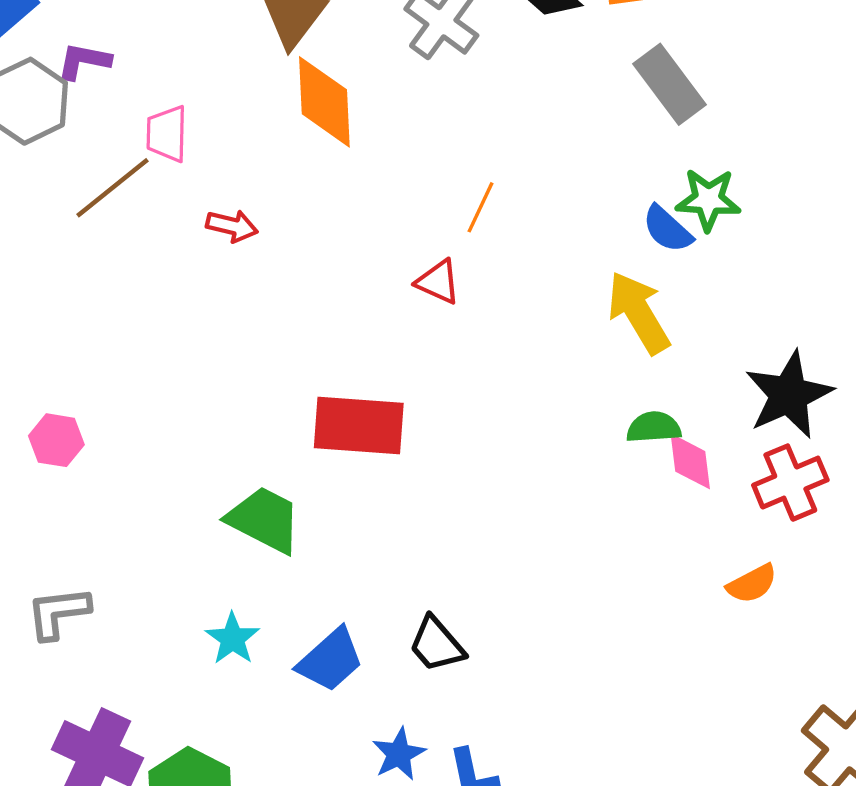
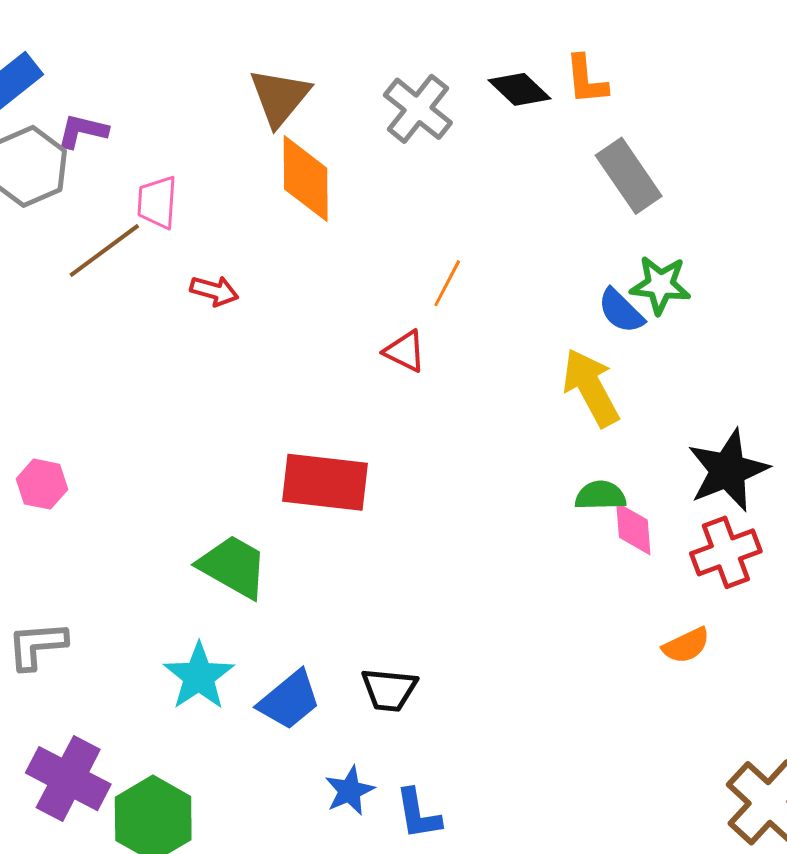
cyan star: (232, 639) -> (199, 676), size x1.4
black trapezoid: (437, 644) -> (389, 690), turned -46

